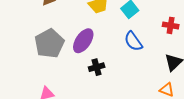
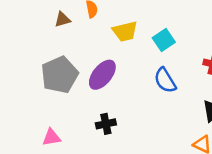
black cross: (97, 67) -> (106, 124), moved

